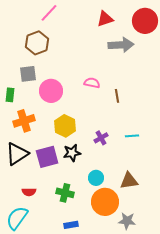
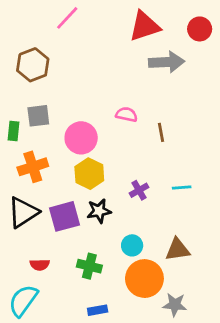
red triangle: (105, 19) -> (144, 26), size x1.4
red circle: (145, 21) -> (200, 29), size x0.7
brown hexagon: (37, 43) -> (33, 65), moved
gray square: (28, 74) -> (38, 116), moved
pink circle: (51, 91) -> (81, 138), moved

